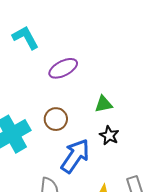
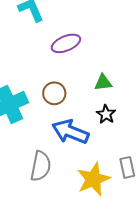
blue arrow: (75, 156) -> (70, 132), turned -108

